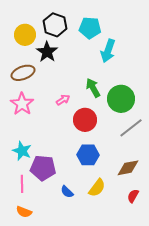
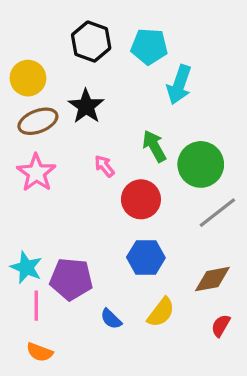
yellow circle: (25, 35) -> (28, 78), moved
black star: (47, 52) -> (86, 106), moved
pink arrow: (63, 100) -> (104, 166), turned -96
cyan star: (22, 151) -> (26, 267), moved

